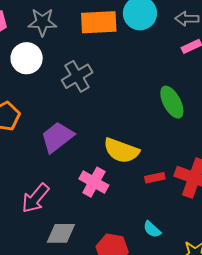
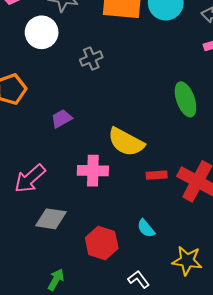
gray cross: (77, 76) -> (91, 59), size x0.7
purple trapezoid: (57, 137) -> (62, 119), size x0.6
pink cross: (94, 182) -> (93, 171), turned -36

